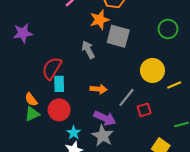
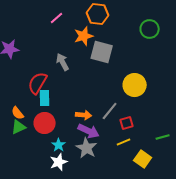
green circle: (168, 29) -> (150, 29), moved
gray arrow: (88, 50) -> (63, 62), moved
yellow line: (174, 85) -> (124, 142), moved
orange arrow: (99, 89) -> (84, 115), moved

